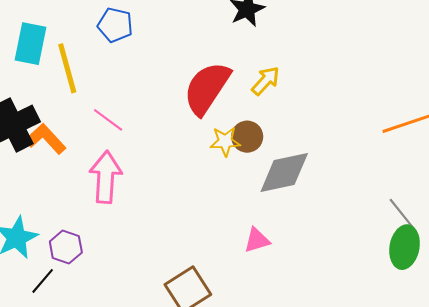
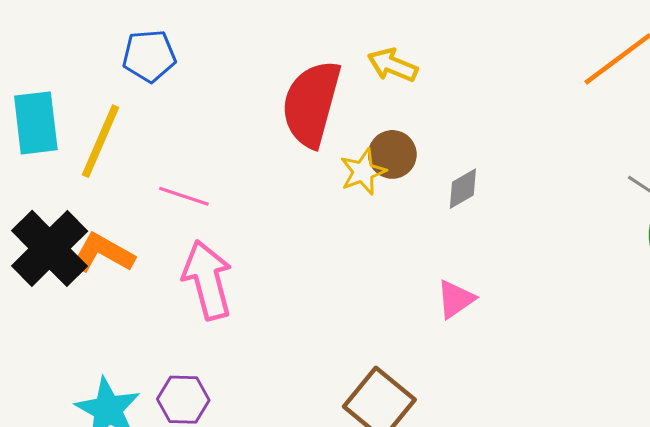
yellow line: (67, 68) -> (101, 141), turned 57
yellow arrow: (266, 81) -> (392, 65), turned -92
gray diamond: (284, 172) -> (463, 189), size x0.5

